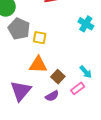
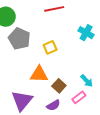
yellow square: (40, 38) -> (50, 47), moved, turned -32

